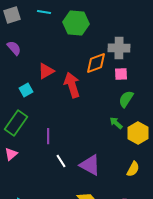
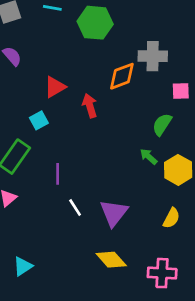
pink square: (121, 74) -> (181, 91), moved
red arrow: (72, 85) -> (90, 106), size x0.7
cyan square: (26, 90) -> (39, 120), moved
purple triangle: (90, 165) -> (114, 213), turned 40

